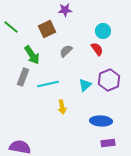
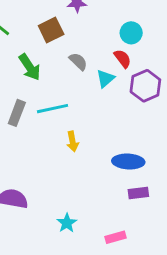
gray semicircle: (66, 51) -> (78, 61), turned 88
gray rectangle: (23, 77) -> (17, 113), moved
purple hexagon: (109, 80) -> (145, 86), moved
cyan triangle: (85, 85) -> (105, 79), moved

